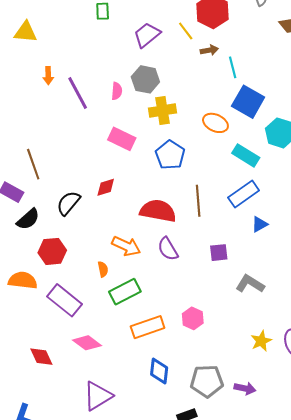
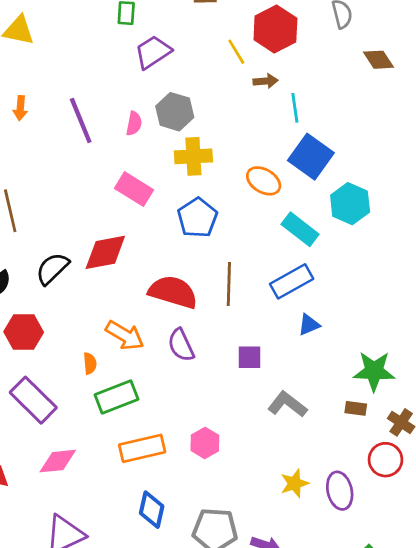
purple trapezoid: (147, 35) -> (153, 52), moved
orange arrow: (48, 76) -> (20, 108), moved
red diamond: (106, 187) -> (105, 252), size x1.6
pink diamond: (87, 343) -> (58, 461), turned -48

